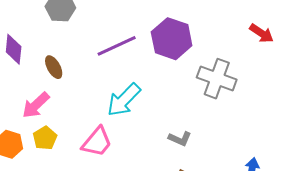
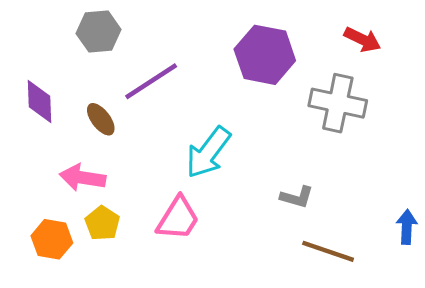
red arrow: (262, 33) -> (362, 39), moved
purple line: (117, 46) -> (151, 81), moved
pink arrow: (36, 105) -> (83, 178), turned 60

